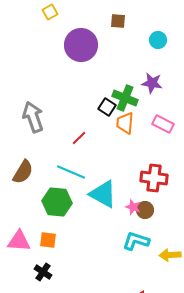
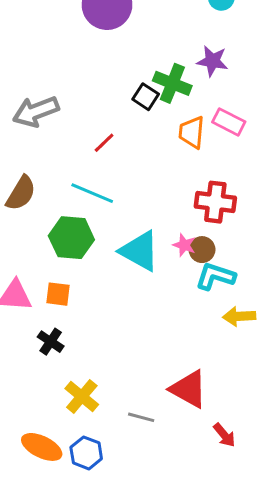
gray arrow: (33, 117) -> (36, 112), turned -92
orange trapezoid: (125, 123) -> (192, 132), moved
cyan triangle: (103, 194) -> (140, 251), moved
cyan L-shape: (136, 241) -> (215, 276), moved

